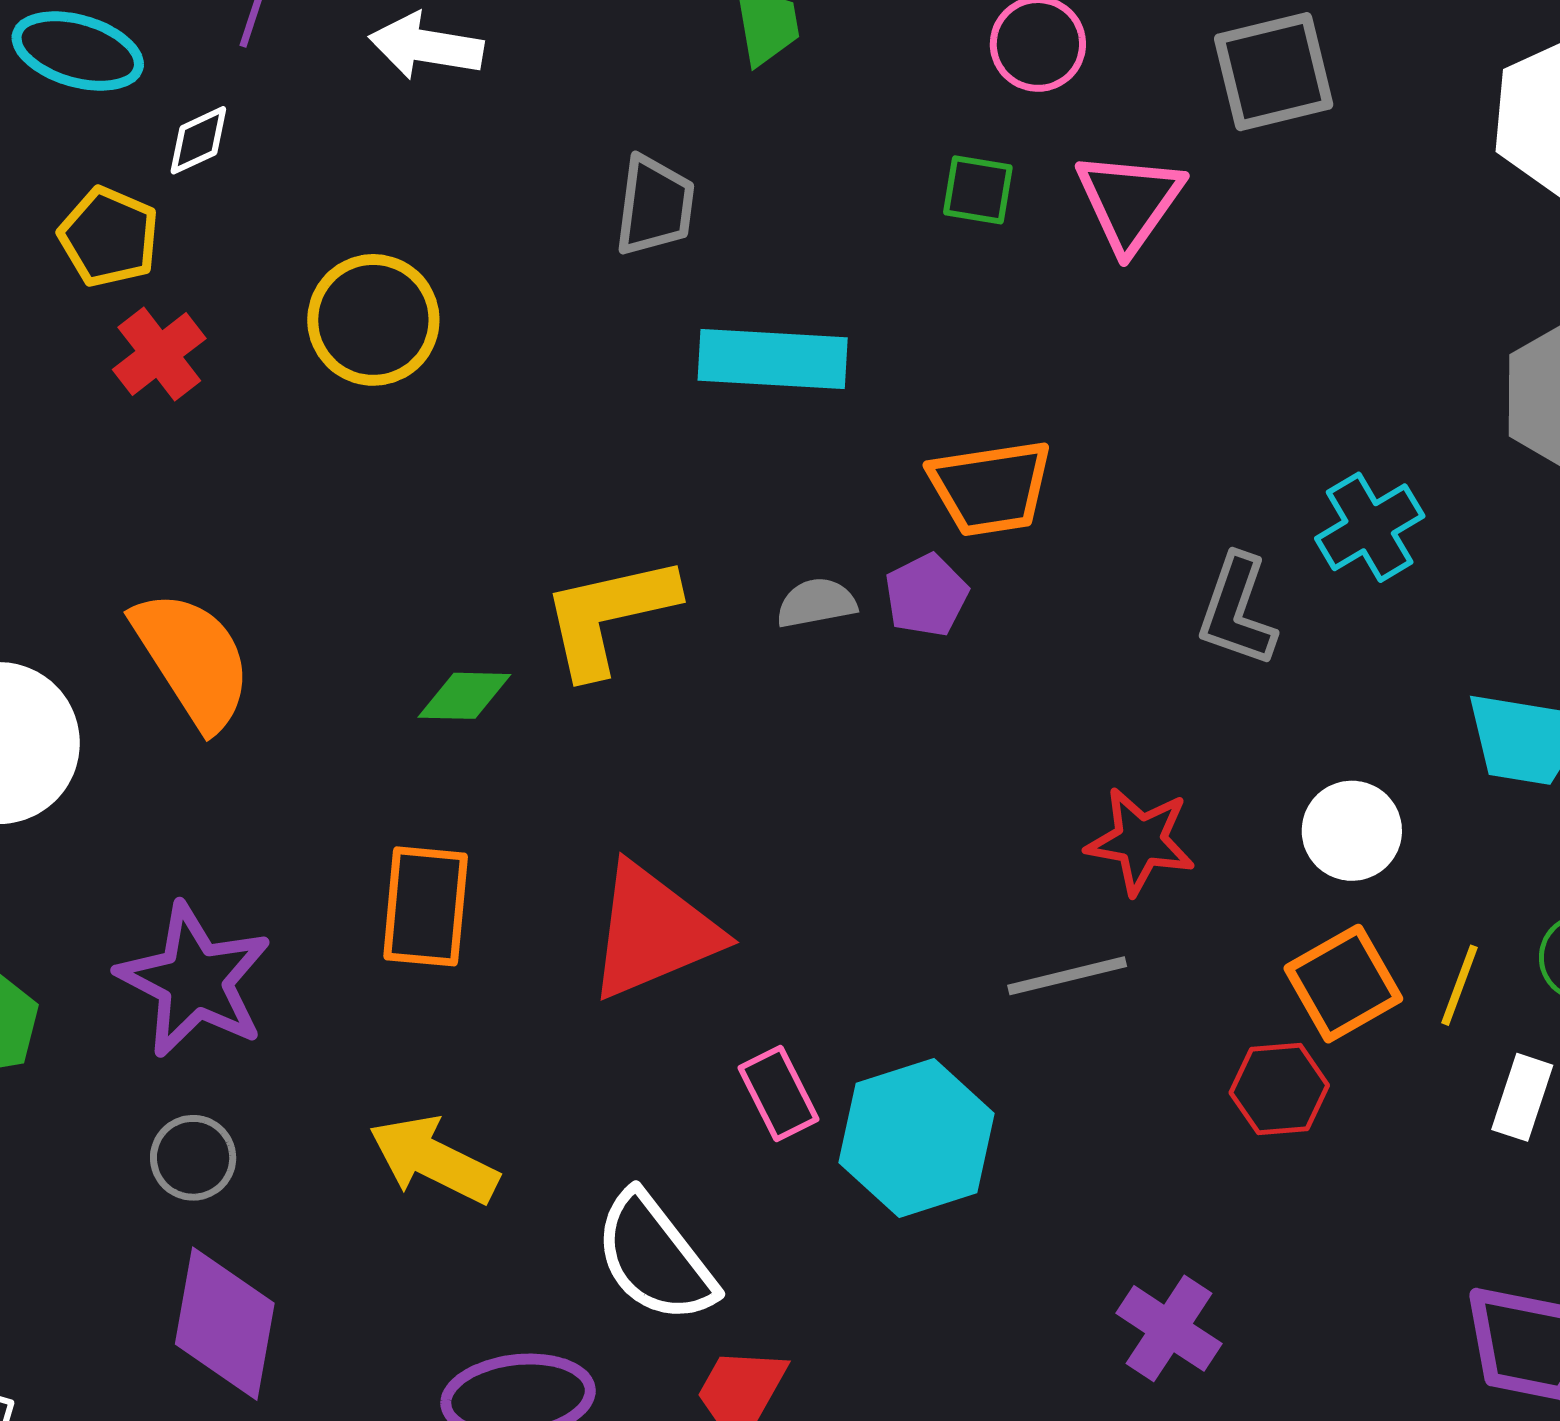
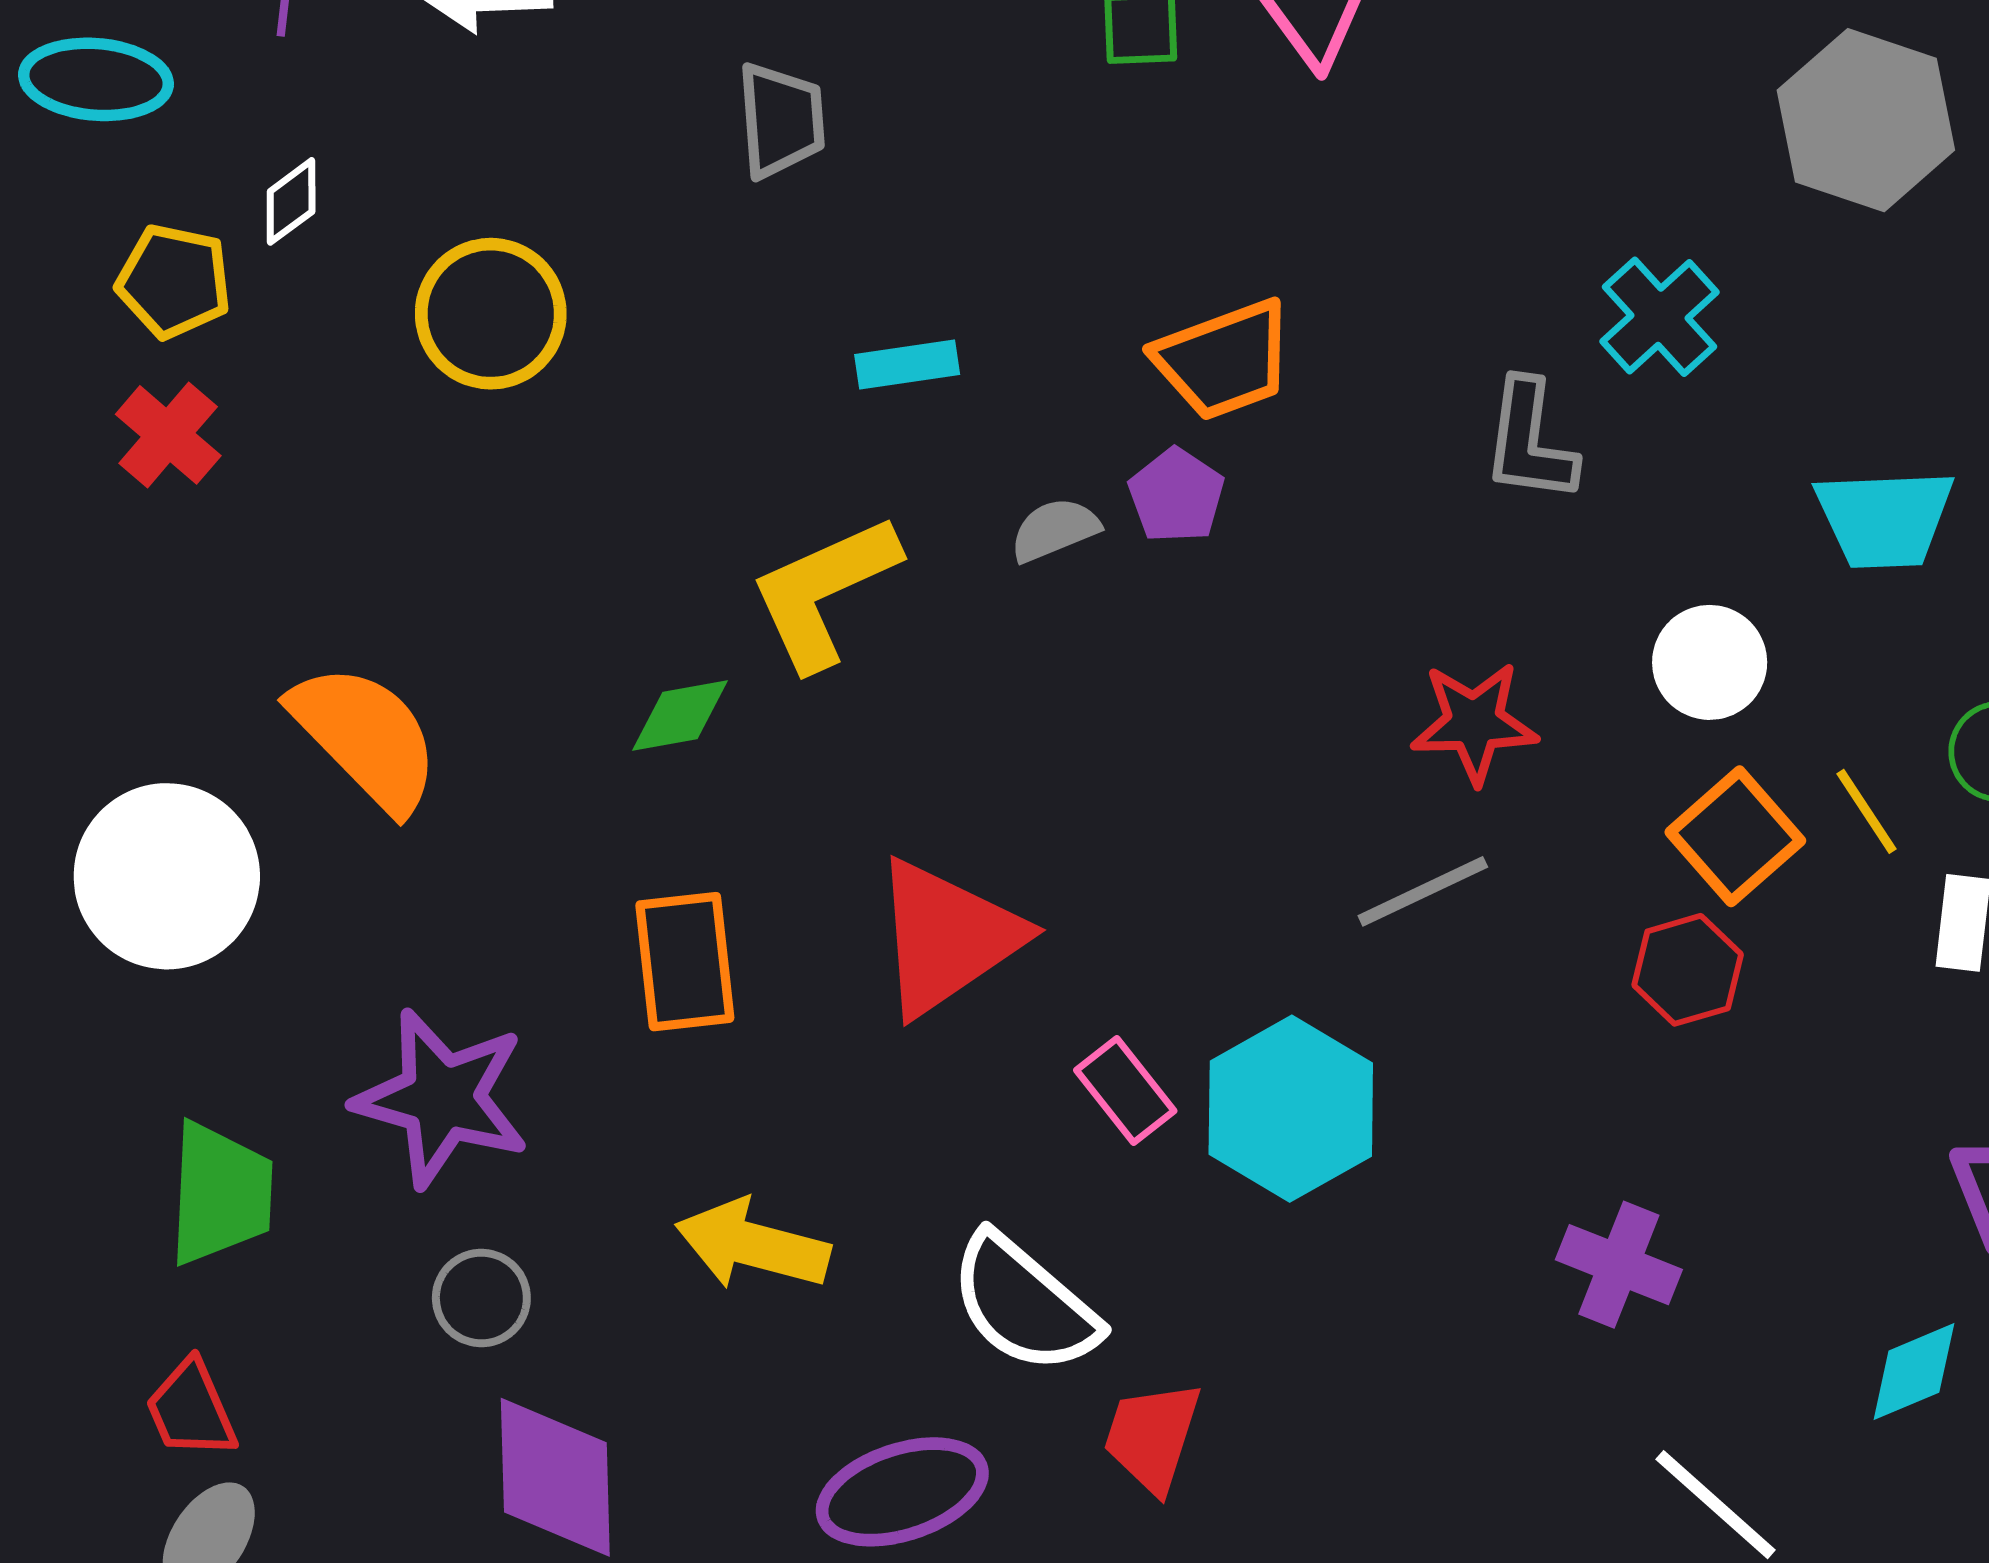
white diamond: (198, 140) -> (291, 201), moved
red cross: (159, 354) -> (168, 435), moved
cyan rectangle: (773, 359) -> (907, 365), moved, size x0.6
yellow line: (1460, 985) -> (1867, 811), turned -42

